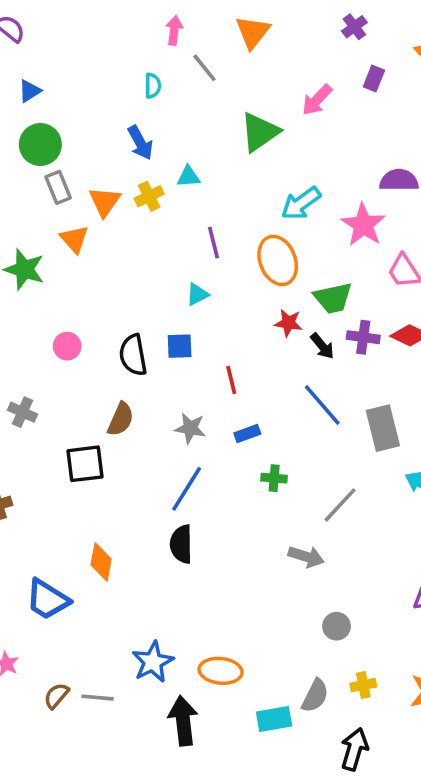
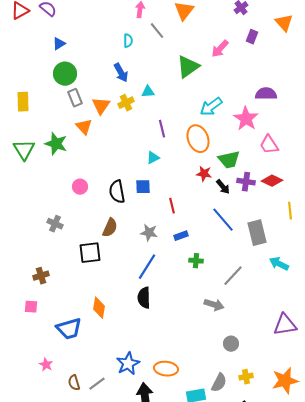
blue trapezoid: (47, 599) -> (69, 329), turned -48
brown semicircle: (56, 696) -> (74, 383), turned -56
gray line: (97, 698) -> (97, 384), turned -42

